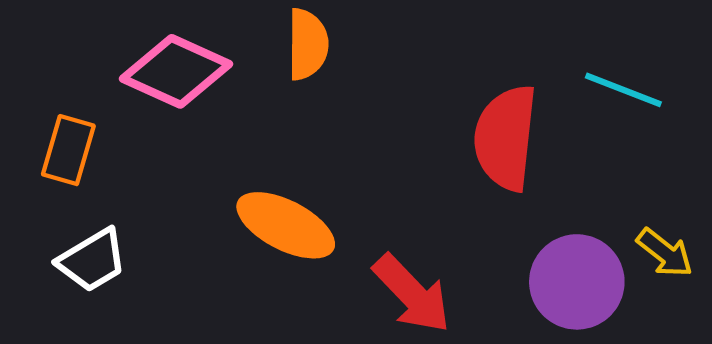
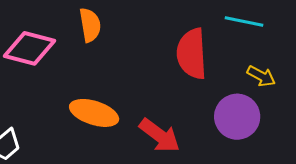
yellow arrow: (665, 253) -> (261, 76), moved

